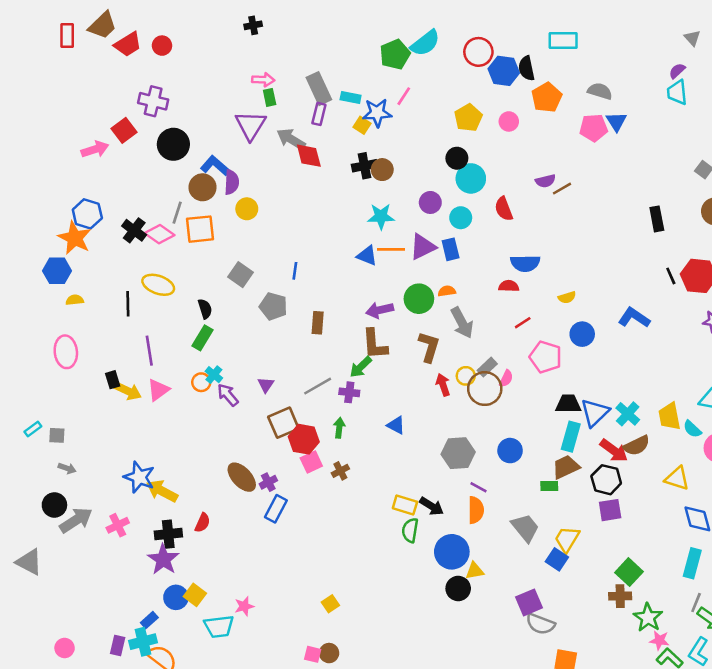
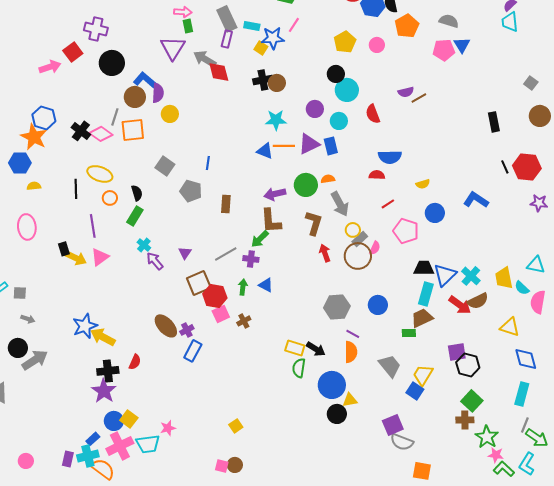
yellow circle: (466, 376) -> (353, 230), moved
orange circle: (201, 382) -> (110, 198), moved
blue triangle: (396, 425) -> (266, 285), moved
blue star: (139, 477) -> (85, 326), turned 30
black hexagon: (606, 480) -> (468, 365), moved
pink cross: (118, 525) -> (120, 446), moved, size x1.5

